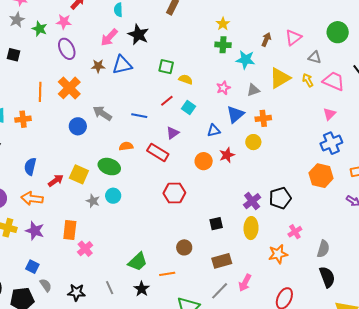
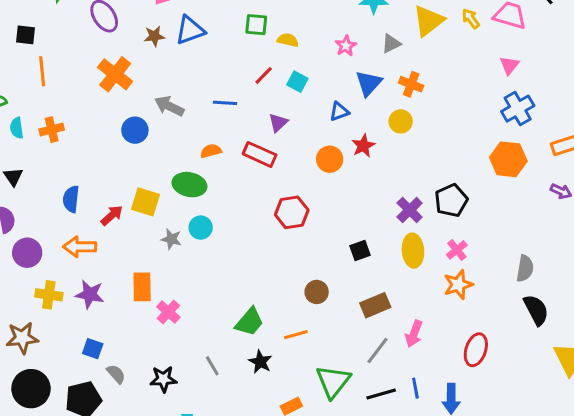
orange line: (40, 92) -> (42, 71), moved
orange cross: (263, 118) -> (411, 84), turned 35
pink cross: (295, 232) -> (457, 250), moved

